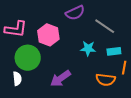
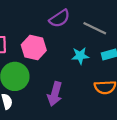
purple arrow: (60, 79) -> (55, 94), turned -30

